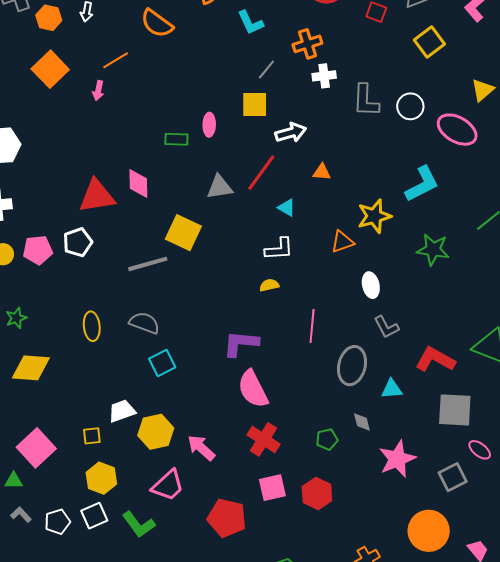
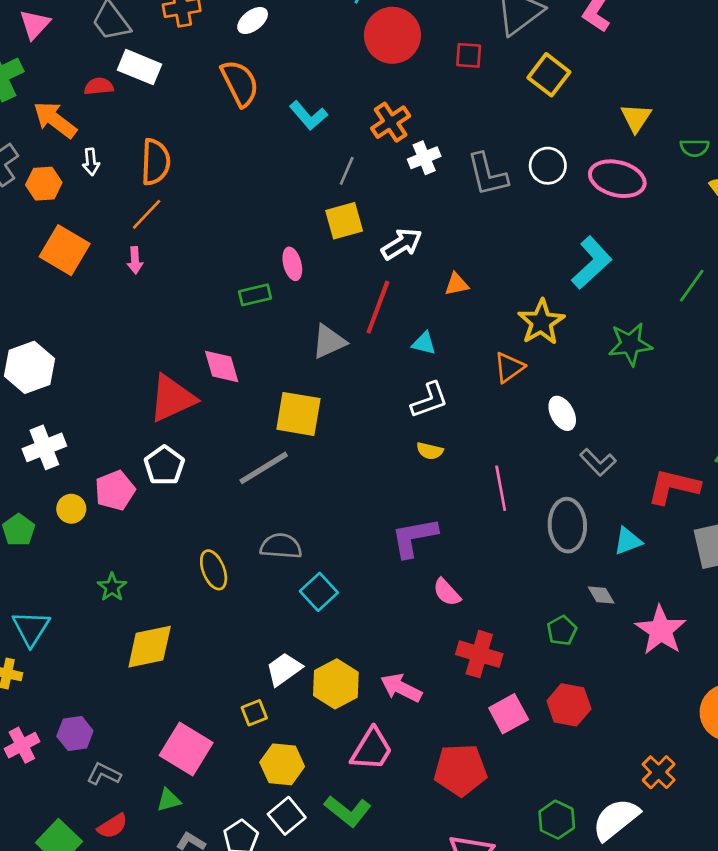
orange semicircle: (157, 23) -> (156, 162), moved, turned -108
yellow semicircle: (269, 285) -> (430, 451), turned -138
pink semicircle: (253, 389) -> (447, 592), size x0.6

